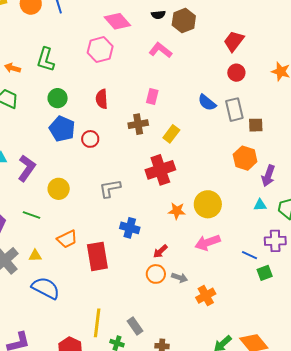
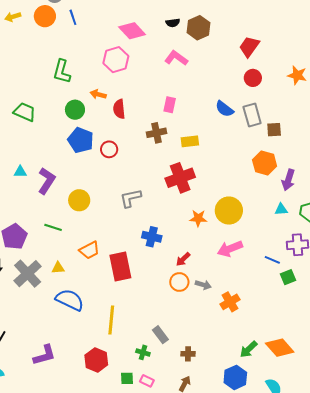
orange arrow: (13, 68) -> (98, 94), moved
yellow rectangle: (171, 134) -> (190, 141), turned 48
yellow line: (97, 323) -> (111, 320), moved

